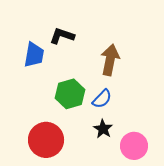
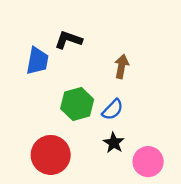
brown arrow: (110, 60) -> (121, 66), size x0.7

